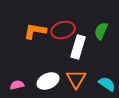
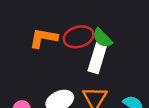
green semicircle: (101, 31) -> (102, 38), moved, turned -66

